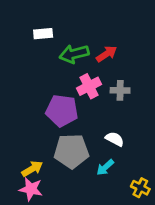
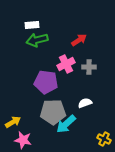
green arrow: (74, 54) -> (37, 40), moved
white semicircle: (115, 139) -> (85, 103), turned -48
cyan arrow: (105, 167) -> (66, 124), moved, size x1.5
yellow arrow: (32, 169) -> (13, 122), moved

